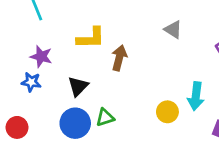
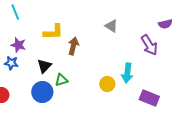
green triangle: (105, 117) -> (61, 80), moved

